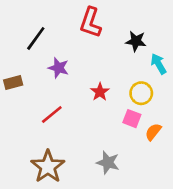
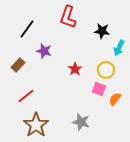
cyan arrow: (159, 64) -> (119, 48), turned -126
brown rectangle: (13, 82) -> (18, 65), moved, turned -32
red line: (52, 115) -> (26, 96), moved

